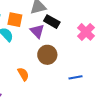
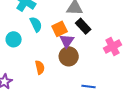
orange square: (15, 20) -> (60, 29), moved, turned 35
purple triangle: (37, 31) -> (67, 41), moved

